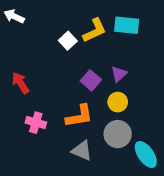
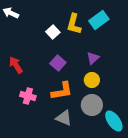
cyan rectangle: (127, 25) -> (99, 20), turned -42
yellow L-shape: (95, 30) -> (74, 24), turned 130
purple square: (91, 80) -> (58, 63), moved

